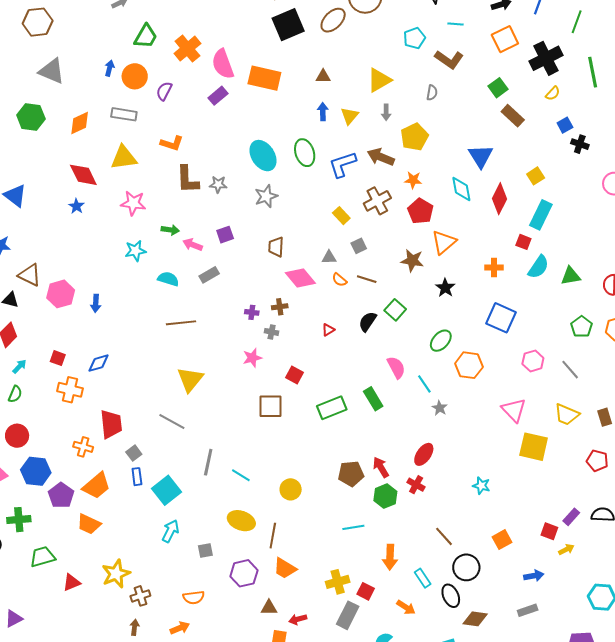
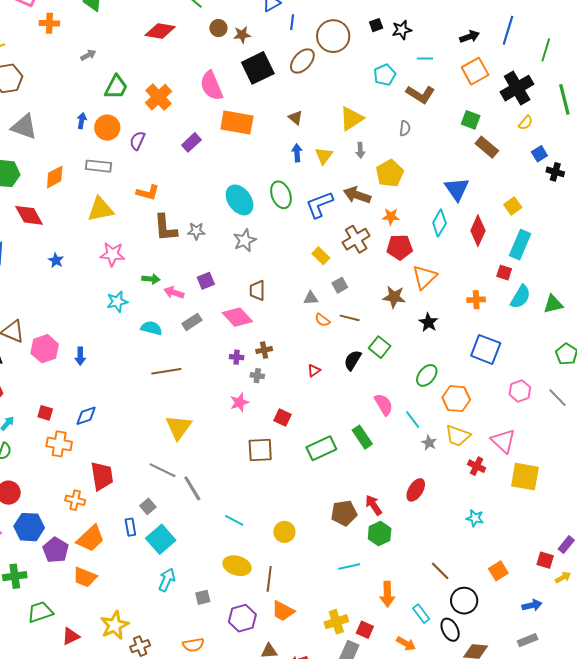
pink semicircle: (223, 64) -> (211, 86), moved
brown triangle: (323, 76) -> (295, 118), turned 42
green square: (498, 88) -> (471, 120), turned -30
red diamond: (83, 175) -> (29, 215), moved
cyan diamond: (461, 189) -> (439, 223), turned 44
red pentagon: (420, 211) -> (400, 247), turned -30
pink diamond: (300, 278) -> (237, 317), moved
yellow trapezoid: (567, 415) -> (458, 436), moved
gray square: (134, 453) -> (148, 506), moved
gray line: (208, 462) -> (192, 488), moved, turned -40
red cross: (416, 485) -> (477, 466), moved

